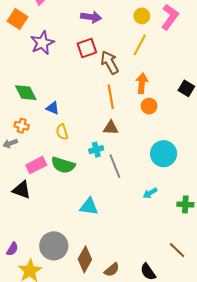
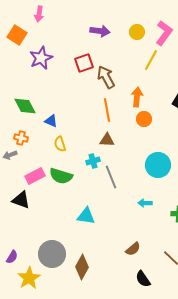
purple arrow: (91, 17) -> (100, 31), moved
yellow line: (140, 45) -> (151, 60), moved
cyan arrow: (150, 193) -> (145, 203), turned 32
brown semicircle: (112, 270) -> (133, 249), moved

